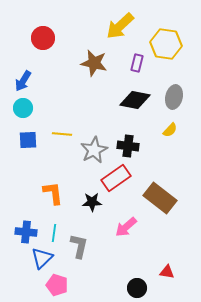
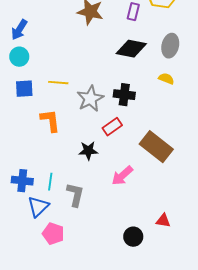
yellow semicircle: (170, 130) -> (166, 79), turned -112
red rectangle: (116, 178) -> (112, 127), size x0.7
orange L-shape: (53, 193) -> (50, 121), moved

